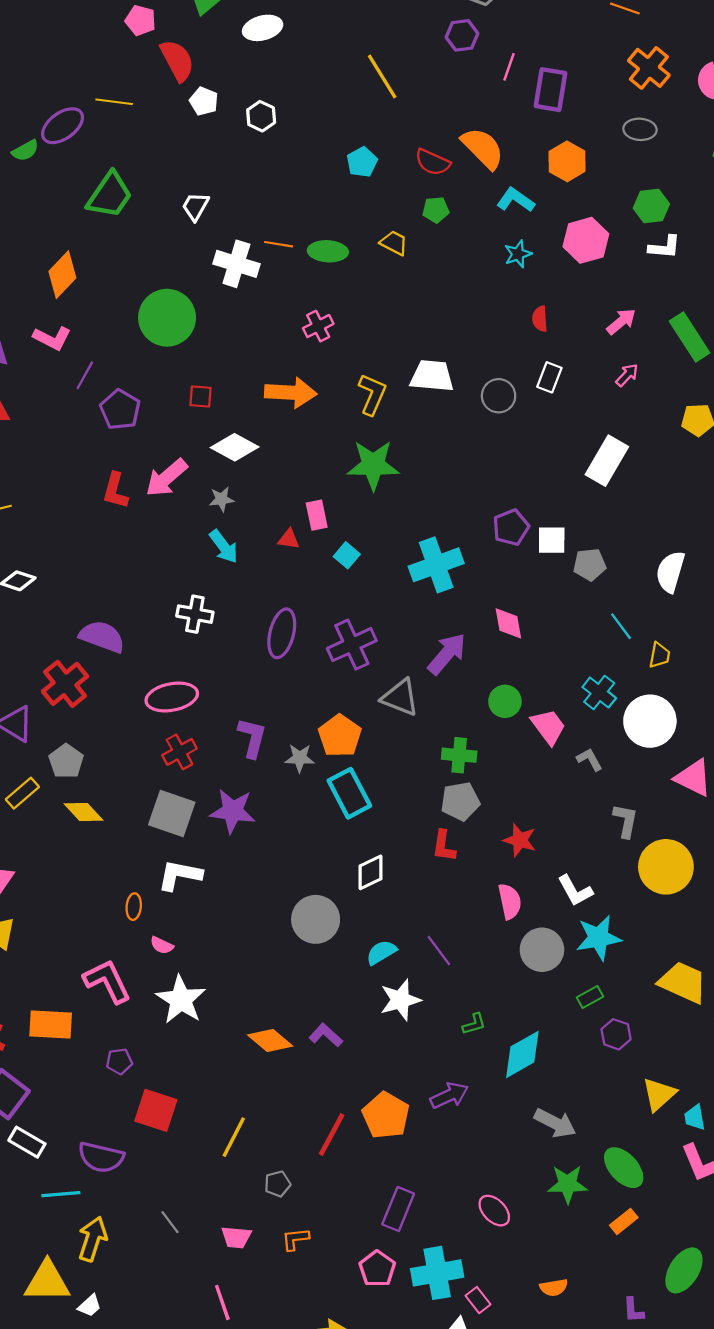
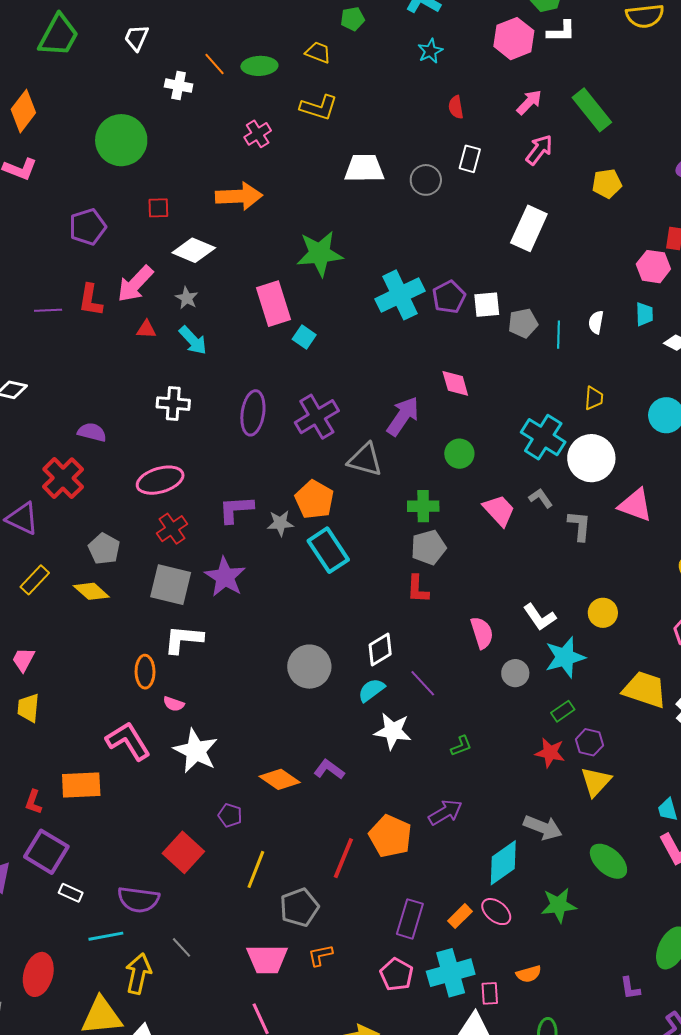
pink hexagon: (586, 240) -> (514, 39), moved
orange line: (278, 244) -> (215, 64), turned 45
white cross: (236, 264) -> (179, 86), size x0.7
purple line: (85, 375) -> (48, 310), moved, turned 64
pink arrow: (627, 375) -> (539, 150), size x1.4
yellow L-shape: (372, 394) -> (319, 107), moved, turned 90
purple pentagon: (120, 410) -> (88, 227), turned 30
gray star: (222, 499) -> (187, 298), turned -30
pink rectangle: (317, 515) -> (274, 304), size x1.6
red triangle: (289, 539) -> (146, 329), moved
cyan cross: (436, 565) -> (400, 295), moved
white semicircle: (670, 572) -> (596, 322), size x0.6
cyan line: (621, 626) -> (558, 335), moved, turned 44
purple semicircle: (102, 637) -> (92, 432), size x0.7
cyan cross: (599, 693) -> (543, 437), size x1.4
pink trapezoid: (548, 727) -> (499, 510), moved
purple L-shape: (252, 738) -> (236, 509), turned -102
gray pentagon: (66, 761) -> (104, 549), moved
purple star: (233, 811) -> (225, 577), turned 30
gray L-shape: (626, 821) -> (579, 526), moved
red star: (520, 840) -> (550, 753), moved
yellow circle: (666, 867) -> (603, 613), moved, size x0.6
white diamond: (371, 872) -> (380, 649), moved
orange ellipse: (134, 907) -> (145, 672), size x1.4
gray circle: (542, 950) -> (515, 673), size x0.7
white star: (400, 1000) -> (393, 731), turned 30
cyan diamond: (522, 1054) -> (503, 863), moved
purple pentagon: (119, 1061) -> (230, 815), moved, turned 30
yellow triangle: (659, 1094) -> (596, 782), moved
red square: (156, 1110) -> (183, 852), turned 30
white rectangle: (27, 1142) -> (71, 893), size x0.7
gray pentagon: (277, 1184) -> (299, 907), size x1.6
green star: (568, 1184) -> (559, 905), moved
orange rectangle: (624, 1221) -> (460, 916), moved
gray line: (170, 1222) -> (181, 947), moved
pink trapezoid: (236, 1237) -> (267, 959), size x1.5
orange semicircle: (554, 1287) -> (529, 974), moved
pink rectangle: (478, 1300) -> (490, 993), turned 40

